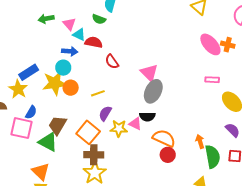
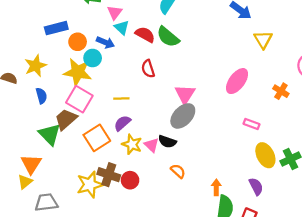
green semicircle: (99, 19) -> (168, 37), moved, size x1.5
red semicircle: (94, 42) -> (145, 35), moved
pink ellipse: (210, 44) -> (237, 81), moved, turned 60
blue rectangle: (29, 72) -> (56, 28), moved
orange circle: (71, 88) -> (78, 42), moved
blue semicircle: (31, 112) -> (41, 96), turned -64
pink square: (21, 128) -> (79, 99), moved
orange semicircle: (164, 138) -> (178, 171), size x0.6
brown cross: (94, 155) -> (109, 175), moved
red circle: (168, 155) -> (130, 180), moved

